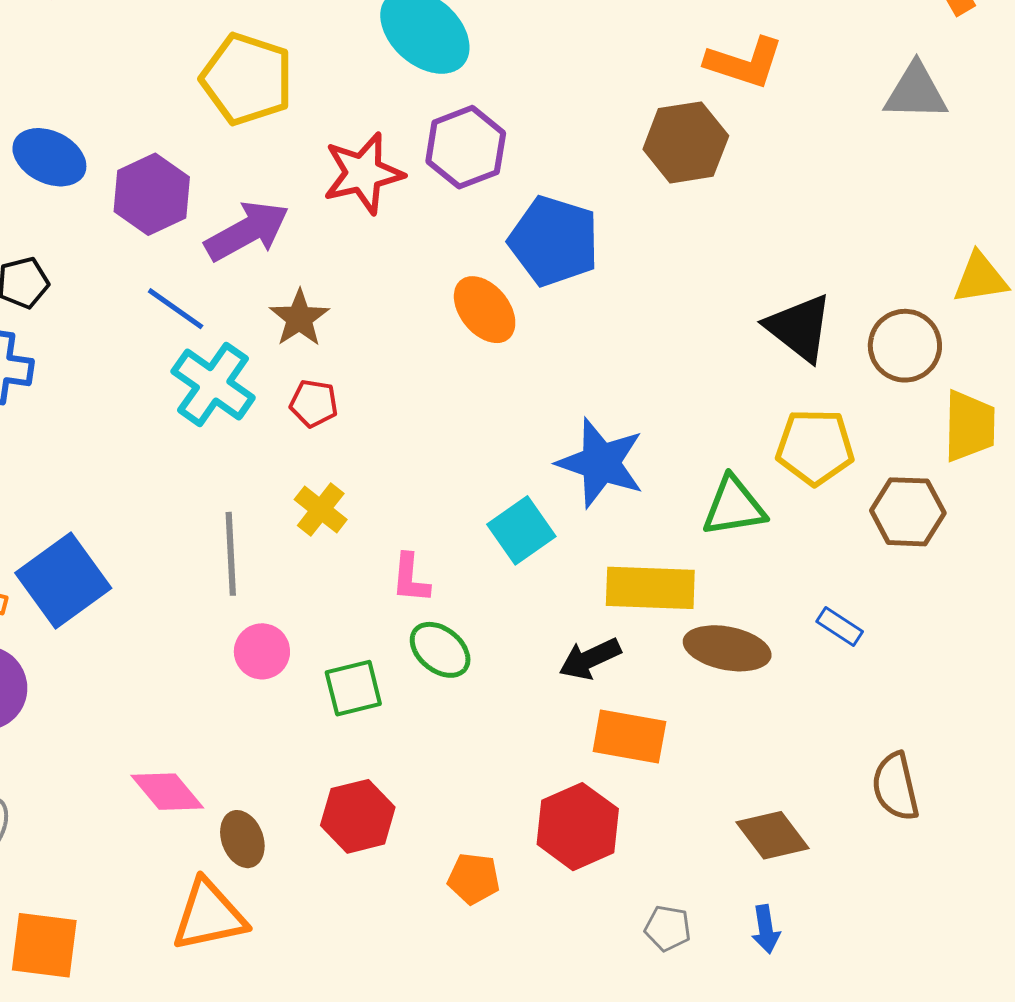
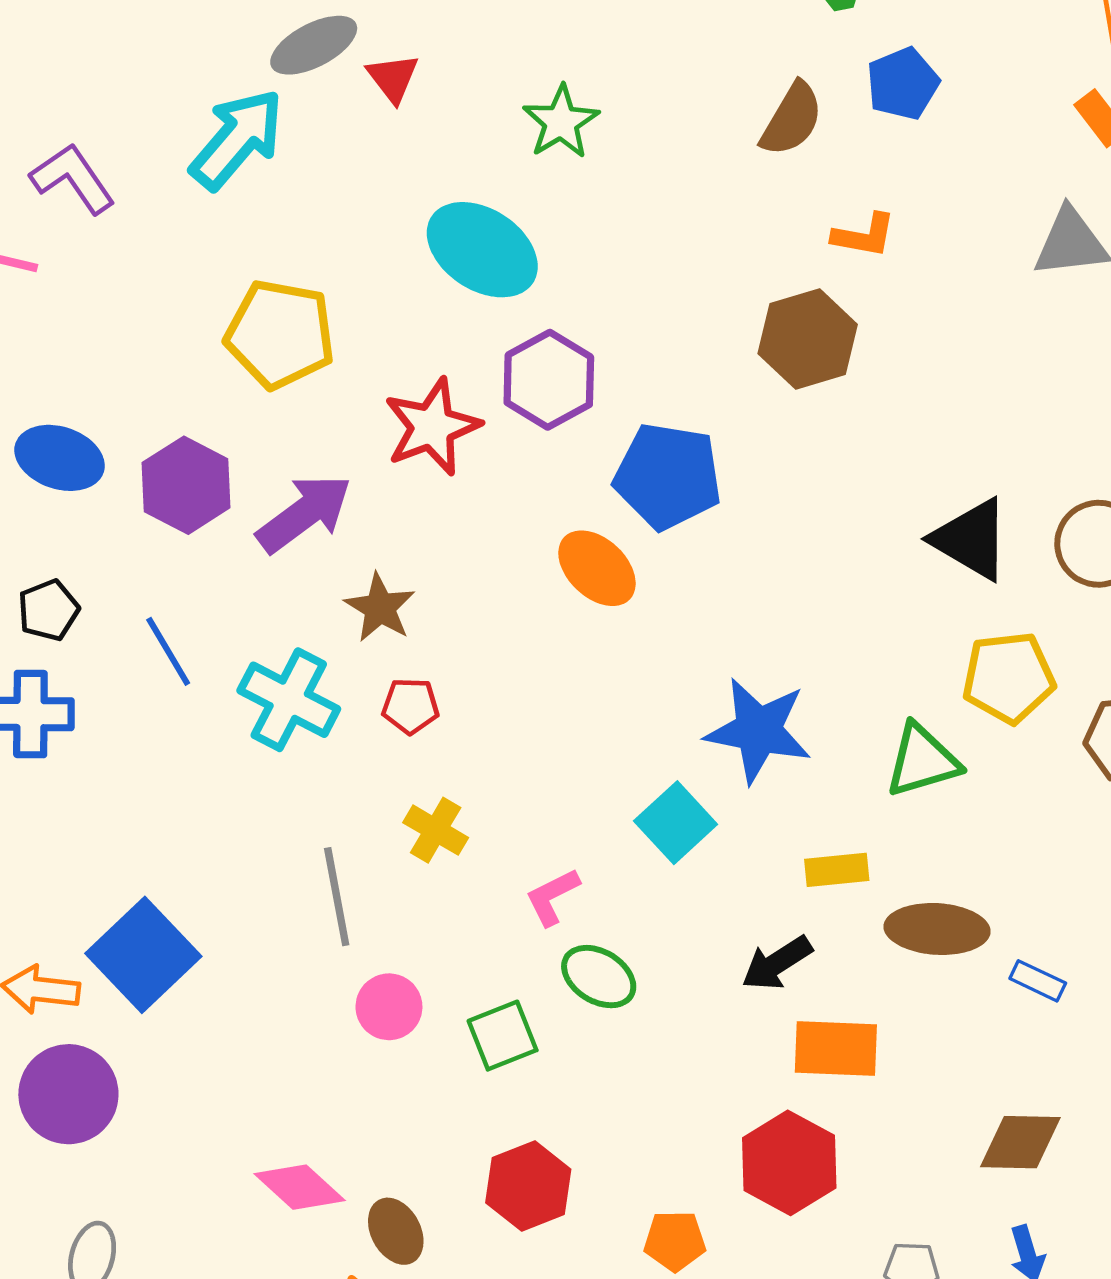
orange L-shape: (744, 63) -> (864, 235), size x0.7
blue line: (176, 309) -> (168, 651), moved, turned 32
pink L-shape: (410, 578) -> (552, 897), turned 66
yellow rectangle: (650, 588) -> (837, 870), size x0.6
blue rectangle: (840, 626) -> (1038, 981), moved
brown diamond: (773, 835) -> (1020, 1142), turned -44

